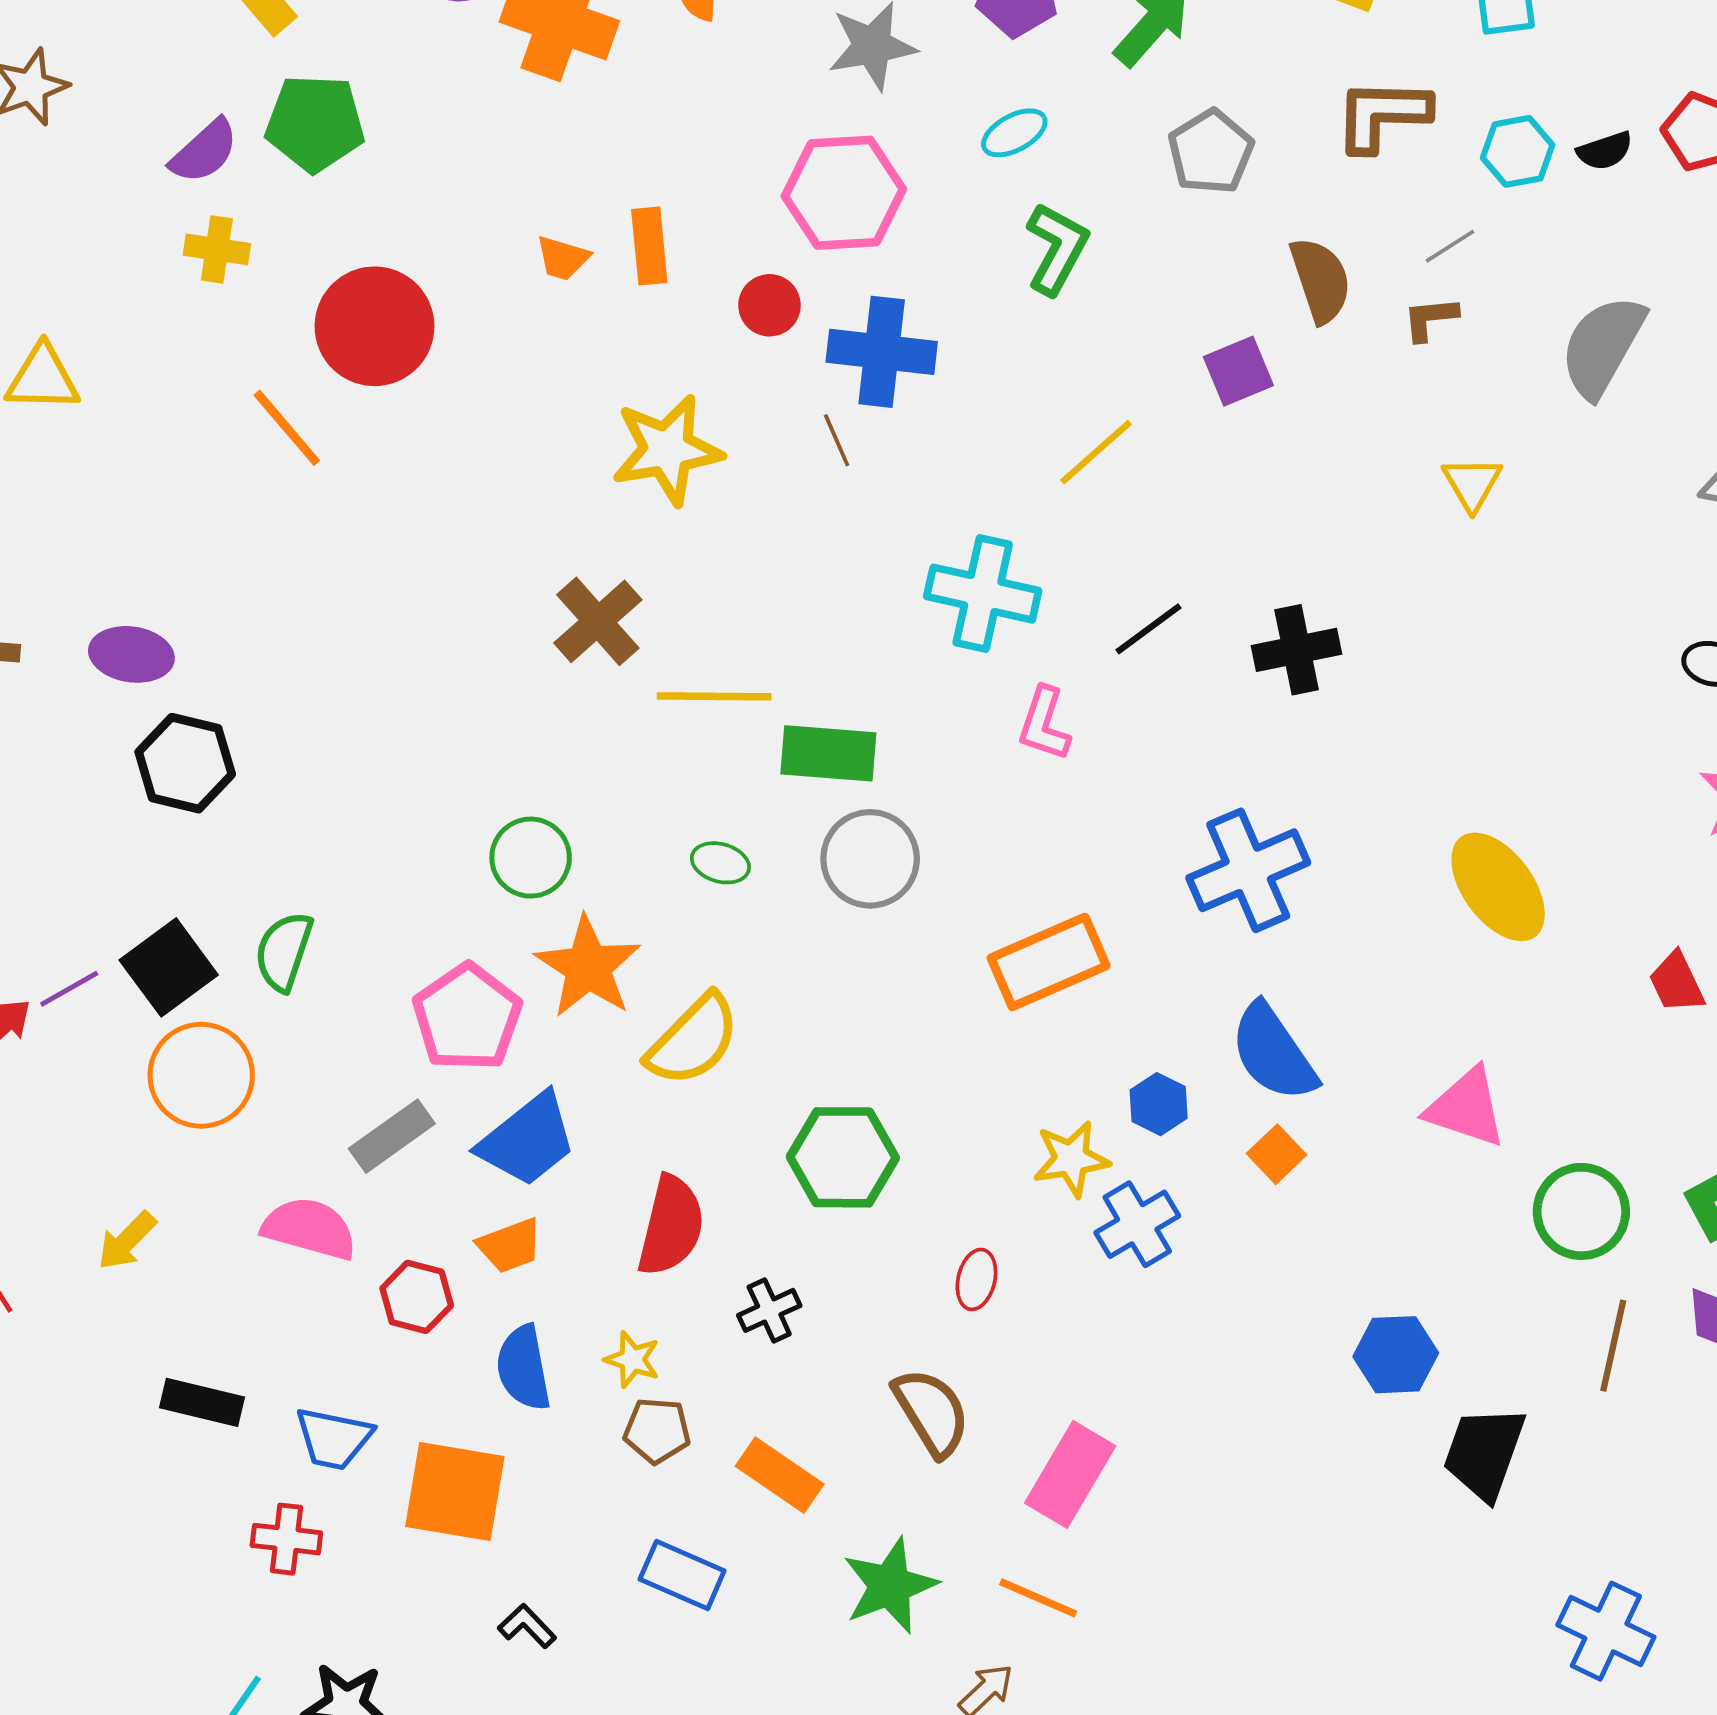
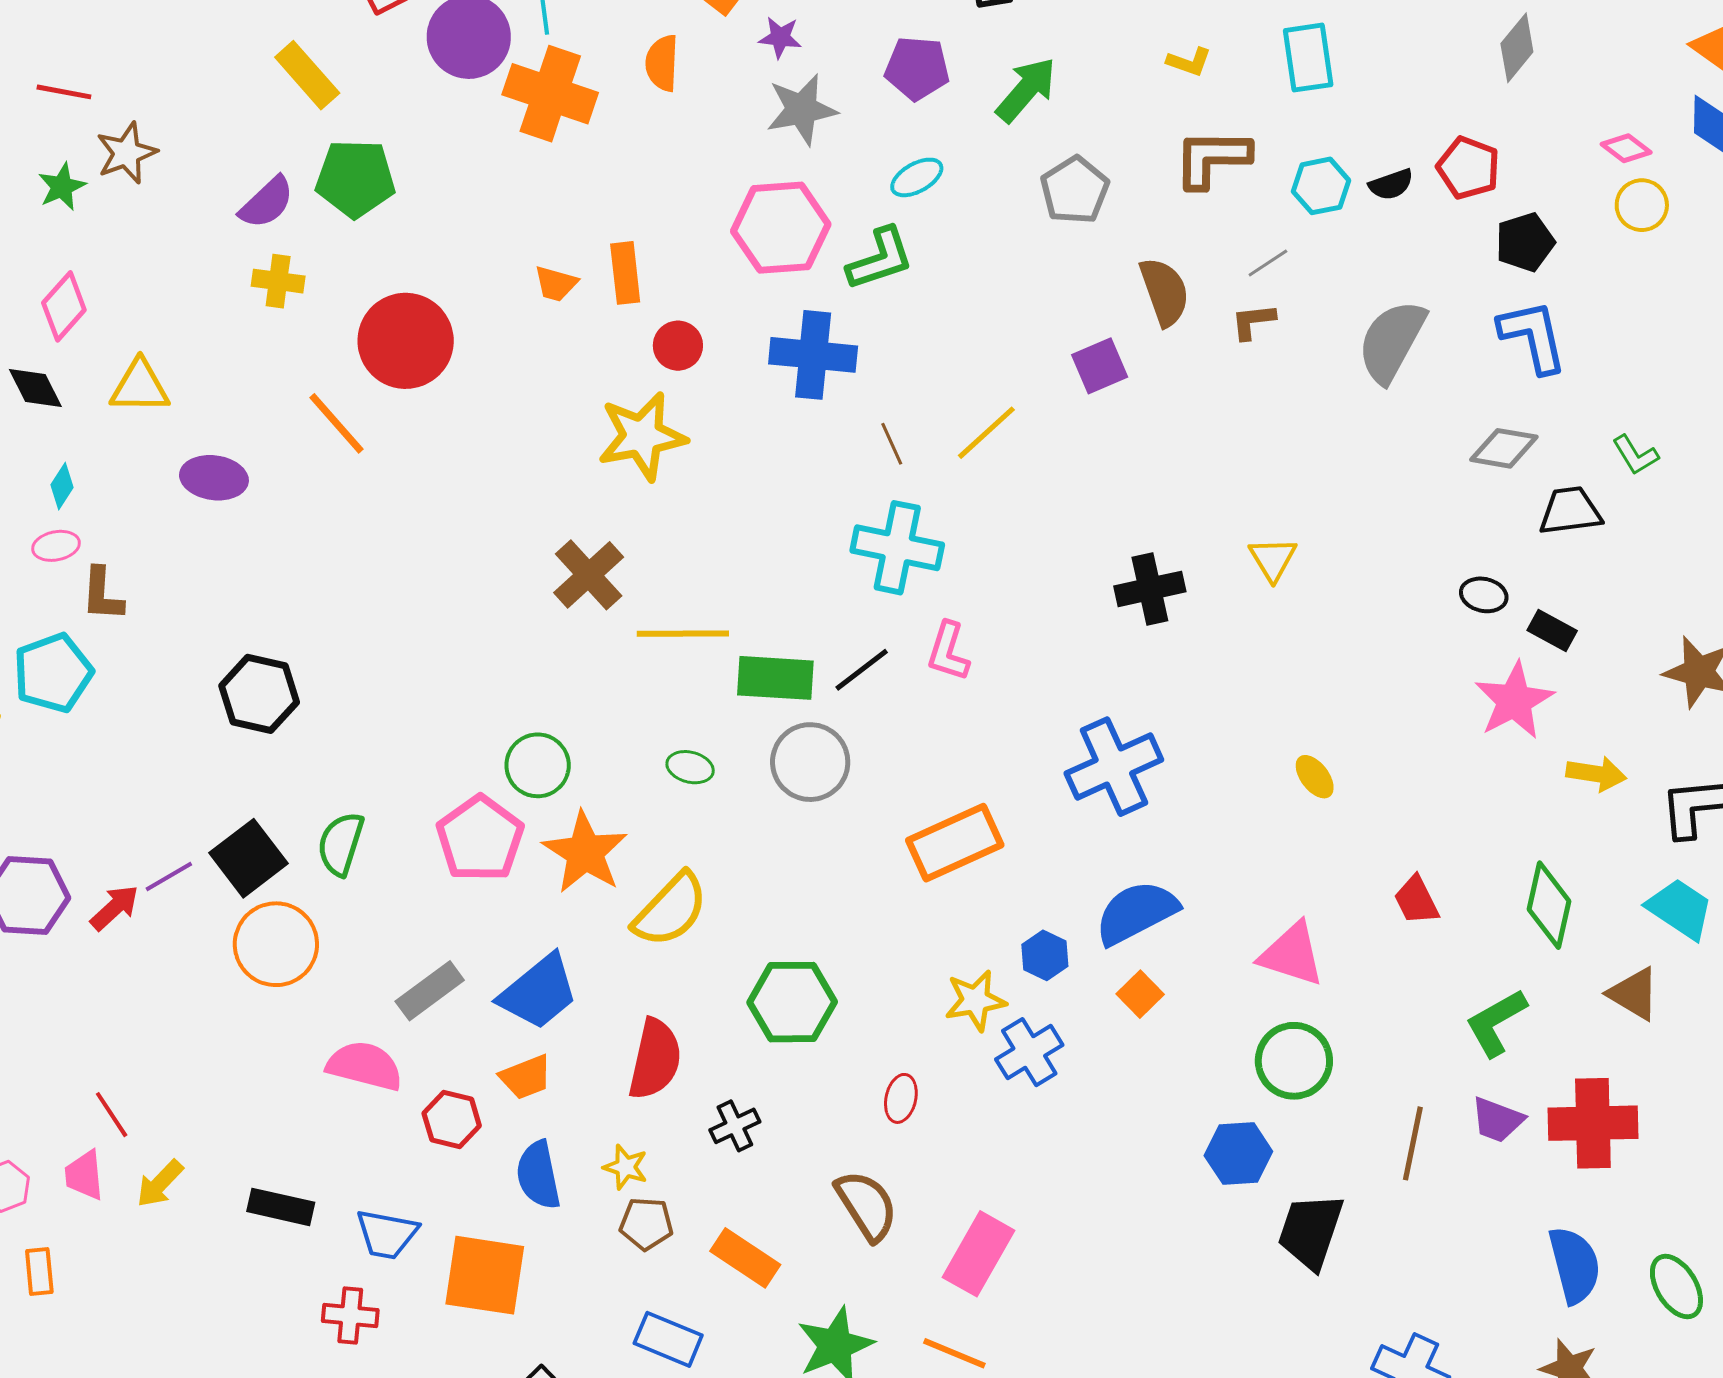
green L-shape: (1057, 249) -> (880, 259), moved, turned 44
red circle: (769, 305) -> (678, 346), moved
brown line: (837, 440) -> (892, 444), moved
yellow triangle: (1472, 483) -> (1273, 559), moved
black line: (1148, 629) -> (862, 670), moved
purple ellipse: (131, 654) -> (214, 478), moved
yellow ellipse: (1498, 887) -> (1315, 777), size x0.5
red trapezoid: (1677, 982) -> (1416, 900), moved
pink pentagon: (467, 1017) -> (480, 839), moved
blue semicircle: (1273, 1053) -> (1136, 913), turned 98
green circle: (1581, 1211) -> (1294, 1061), moved
yellow arrow: (127, 1241) -> (160, 1184), moved

